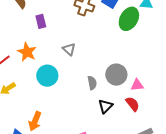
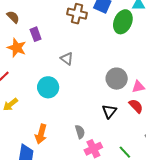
orange star: (27, 52) -> (17, 48), moved
gray semicircle: (92, 83) -> (80, 132), moved

